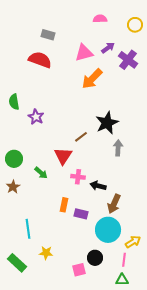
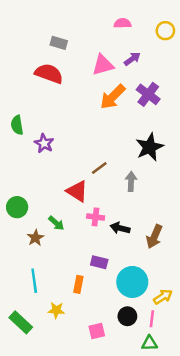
purple cross: (128, 60) -> (148, 94), moved
black star: (107, 123) -> (149, 147), moved
gray arrow: (118, 148) -> (131, 181), moved
red triangle: (63, 156) -> (77, 191), turned -30
green circle: (14, 159) -> (17, 207), moved
green arrow: (41, 173) -> (56, 223), moved
brown star: (13, 187) -> (35, 238), moved
brown arrow: (114, 204) -> (154, 237), moved
orange rectangle: (64, 205) -> (78, 284), moved
black circle: (95, 258) -> (127, 316), moved

